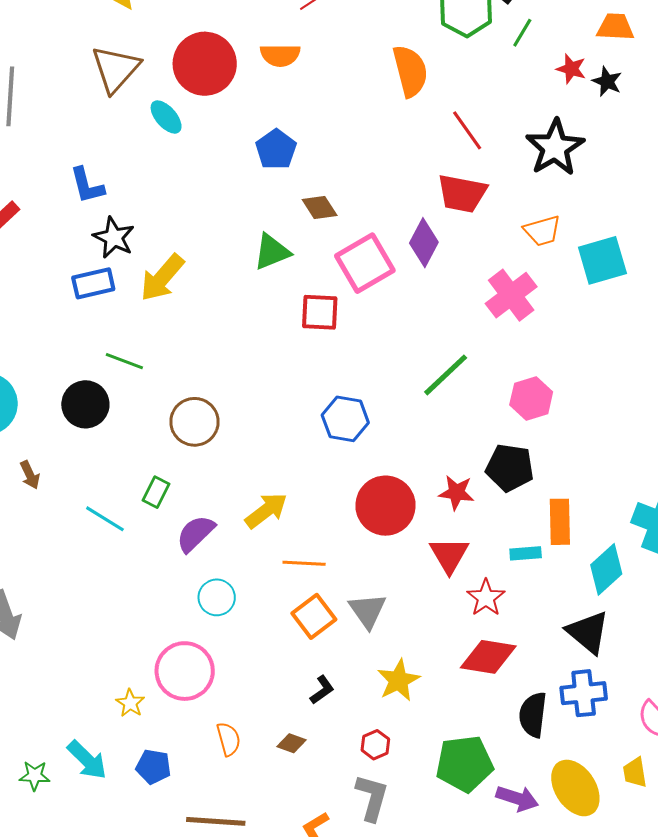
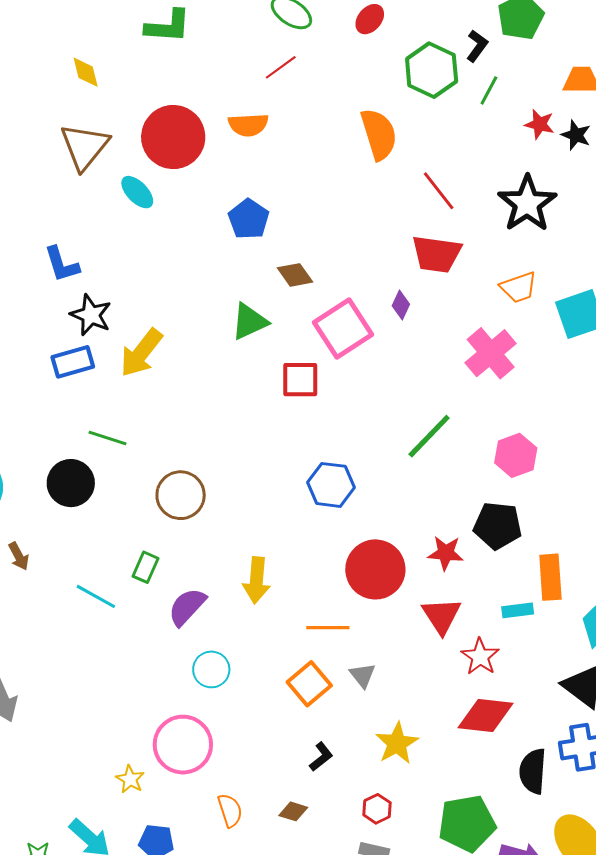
purple diamond: (424, 243) -> (401, 305), size x0.6
yellow arrow: (266, 511) -> (256, 580), turned 135
orange line: (304, 563) -> (328, 628), moved
gray triangle: (368, 611) -> (363, 675), size x0.7

